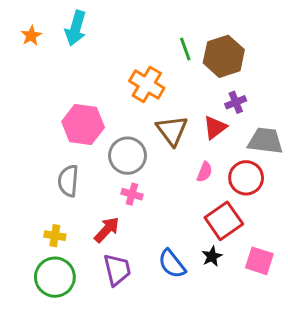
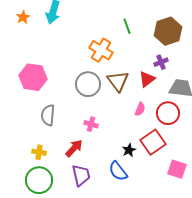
brown hexagon: (224, 56) -> (168, 31), moved
pink hexagon: (83, 124) -> (33, 77), moved
gray circle: (128, 156) -> (88, 84), moved
black star: (212, 256) -> (129, 150), moved

